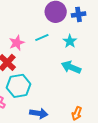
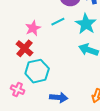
cyan star: (70, 41) -> (86, 24), size x1.5

